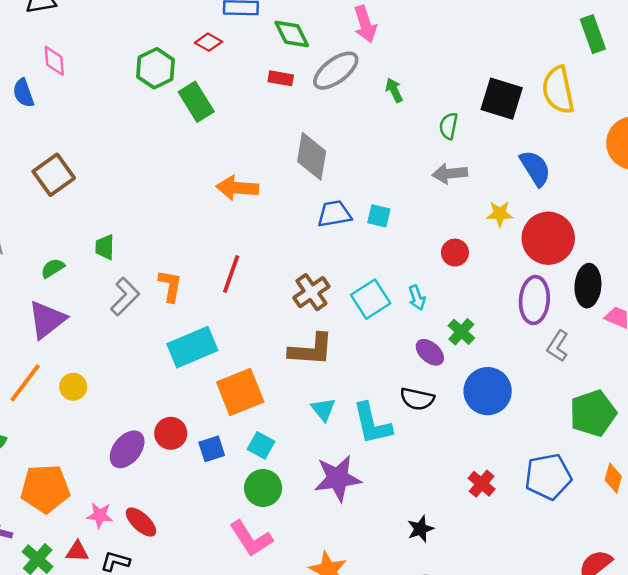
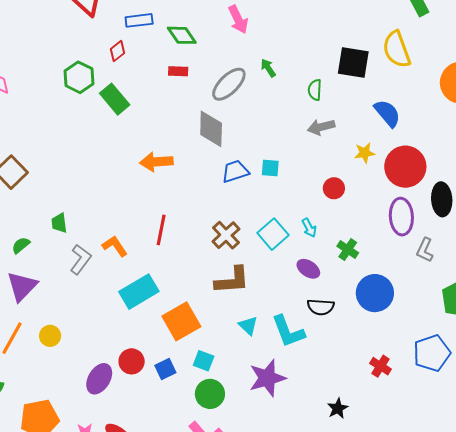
red diamond: (208, 42) -> (118, 51), turned -60
gray ellipse: (336, 71) -> (229, 84), moved
orange L-shape: (170, 286) -> (115, 246), turned -36
purple ellipse: (430, 352) -> (308, 269), moved

